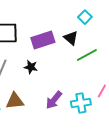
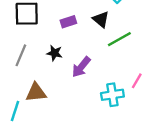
purple rectangle: (43, 40) -> (68, 22), size x0.6
purple arrow: (54, 100) -> (81, 67), moved

